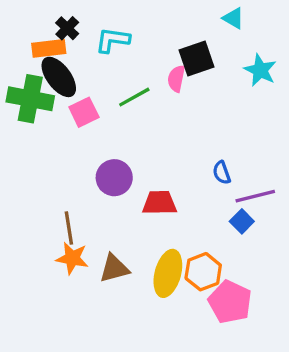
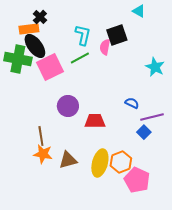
cyan L-shape: (112, 40) -> (83, 35), moved, turned 95
cyan star: (260, 70) -> (155, 67), moved
pink square: (84, 112) -> (50, 67), size x1.5
blue semicircle: (222, 173) -> (132, 103), turned 136

